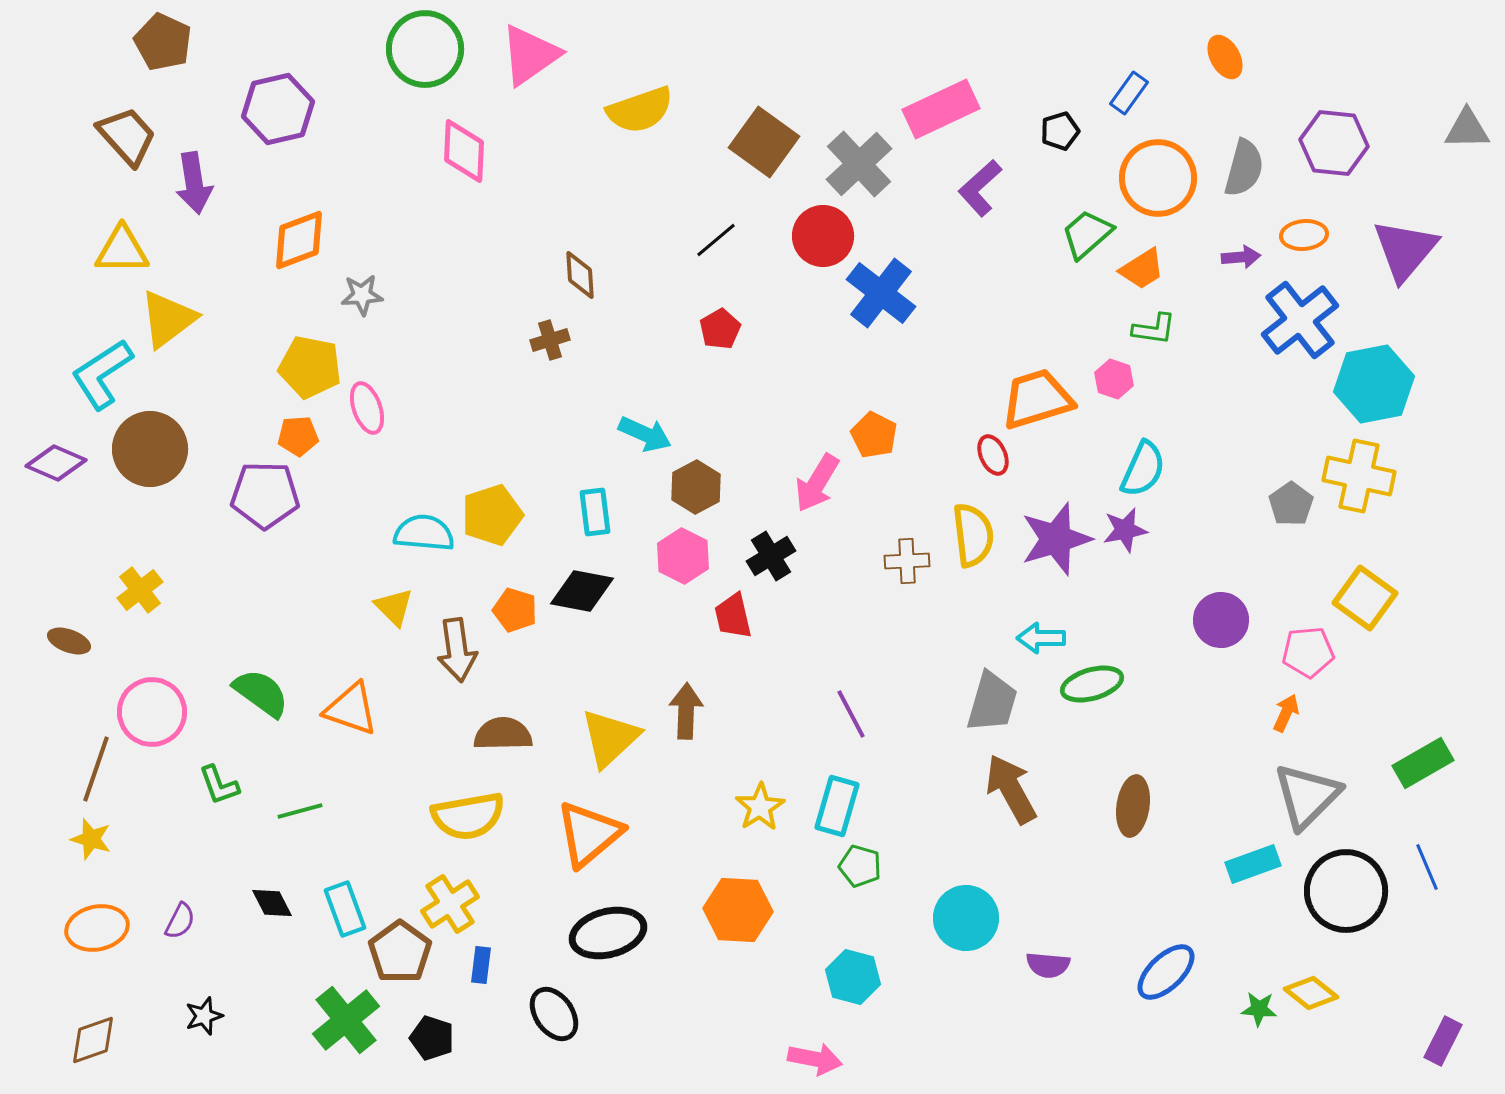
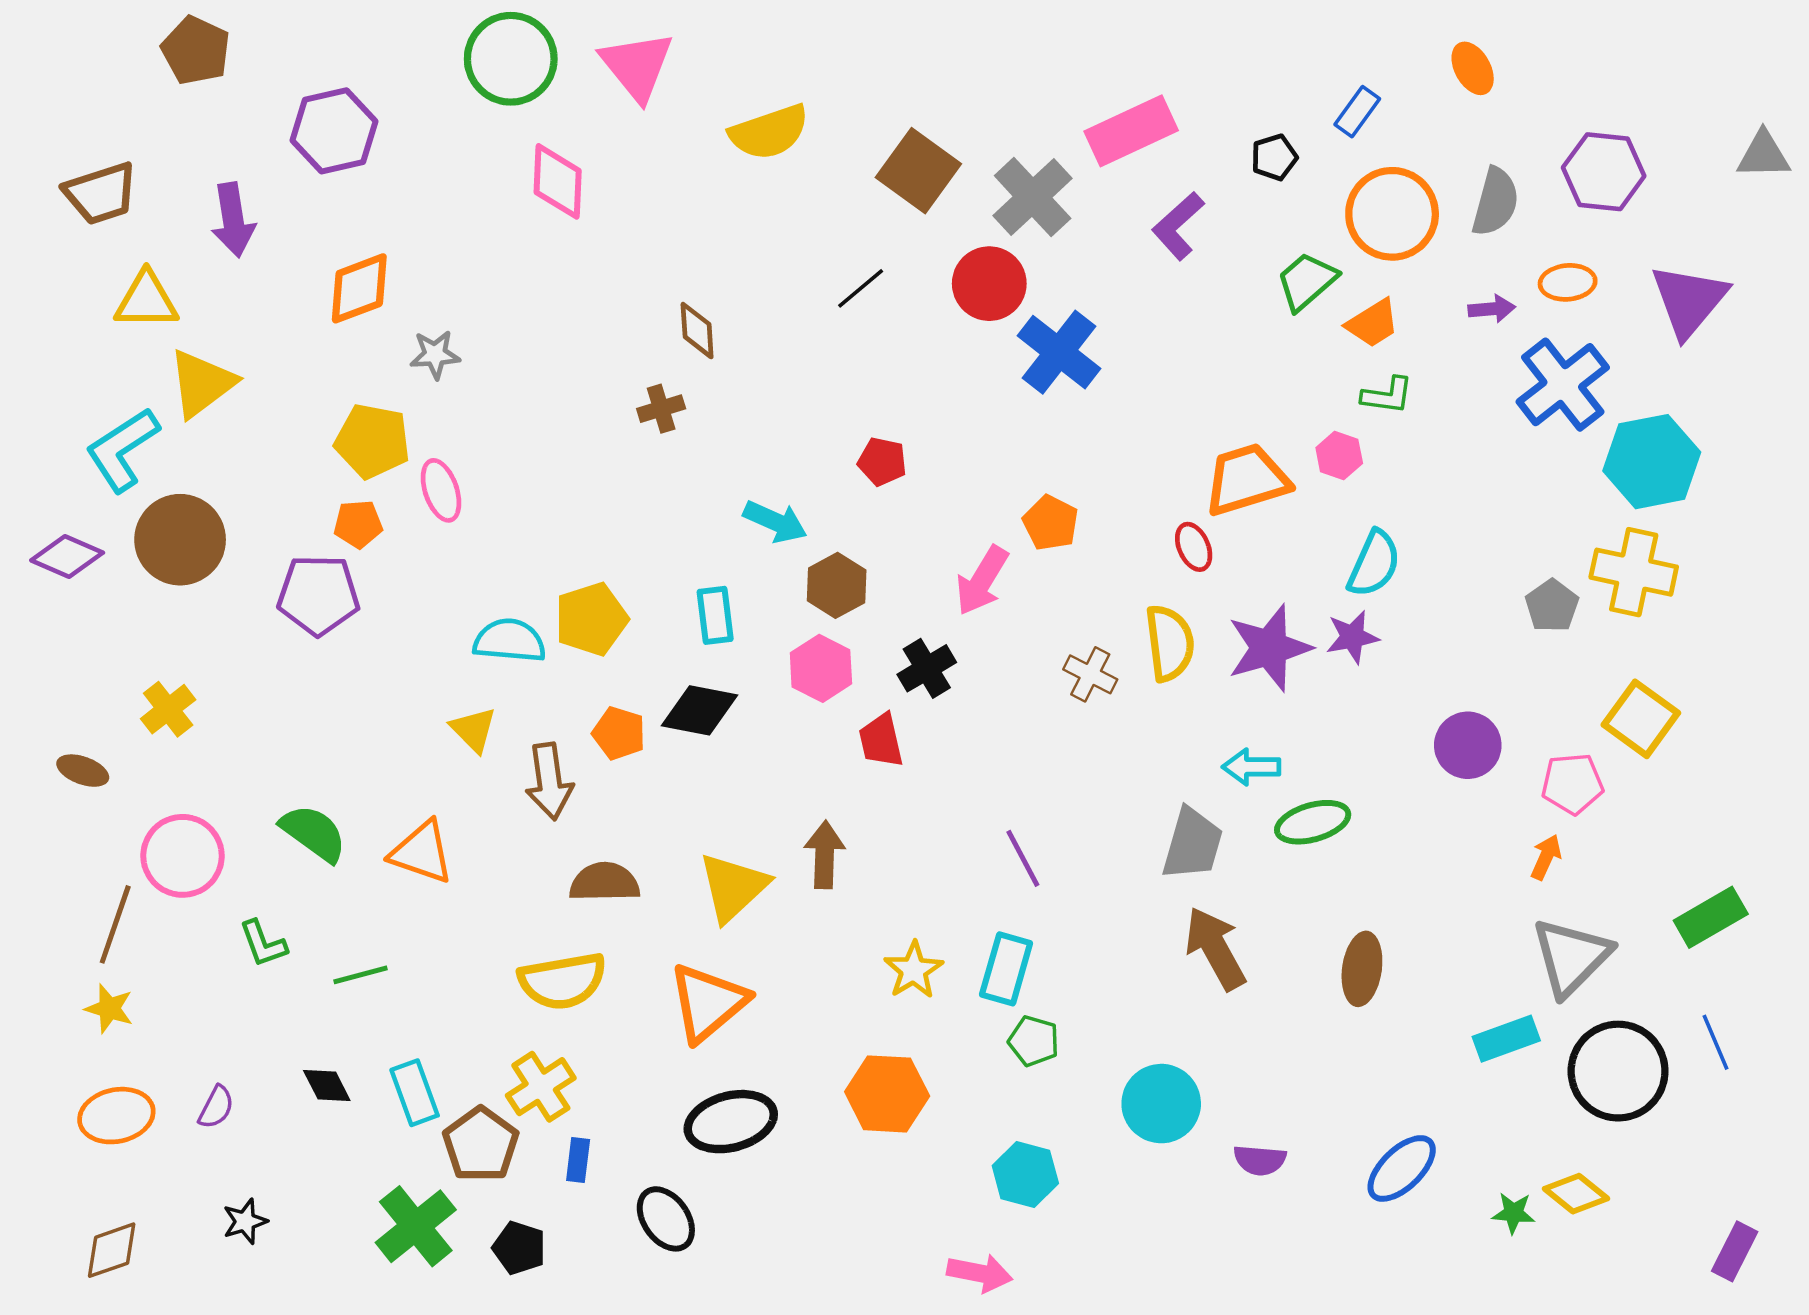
pink triangle: (530, 55) -> (637, 66), turned -34
brown trapezoid: (127, 136) -> (101, 193), moved, turned 114
red pentagon: (720, 329) -> (882, 462), moved, turned -30
brown cross: (907, 561) -> (1090, 674), turned 30

